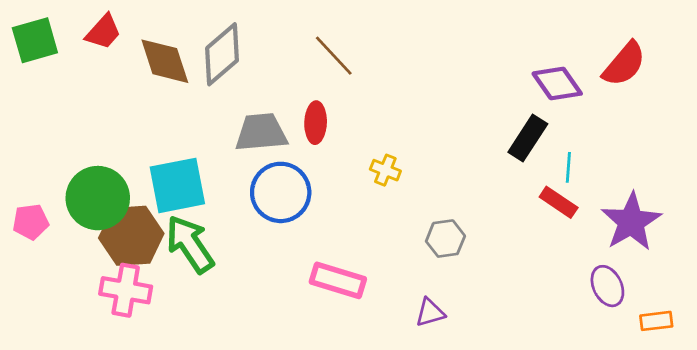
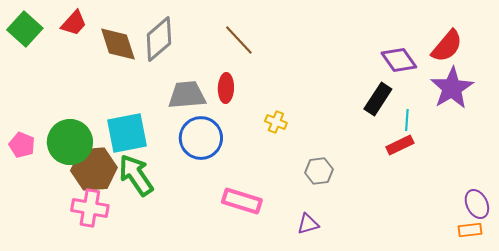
green square: (35, 40) -> (25, 29), turned -32
red rectangle: (559, 202) -> (400, 145), turned -60
pink pentagon: (31, 222) -> (22, 145), moved, turned 30
purple star: (631, 222) -> (452, 88), moved
purple ellipse: (607, 286) -> (477, 204), moved

